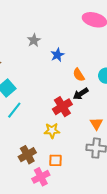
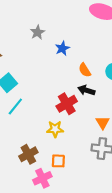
black arrow: (81, 94) -> (86, 90), turned 49

